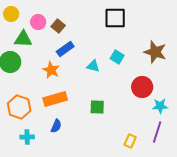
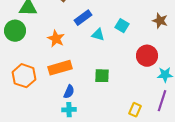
blue rectangle: (65, 49) -> (83, 18), moved
brown star: (155, 52) -> (160, 21), size x0.7
blue semicircle: (56, 126) -> (69, 92), moved
cyan cross: (27, 137) -> (69, 110), moved

